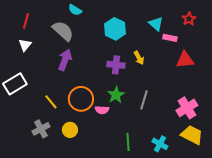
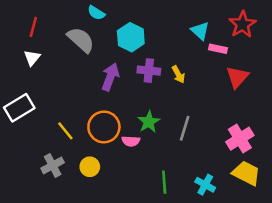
red star: (189, 19) -> (242, 24), size x1.5
cyan hexagon: (115, 29) -> (131, 37), moved
purple arrow: (65, 60) -> (110, 77), moved
red triangle: (185, 60) -> (237, 77), turned -42
purple cross: (116, 65) -> (149, 71), moved

